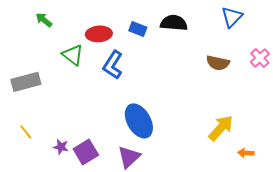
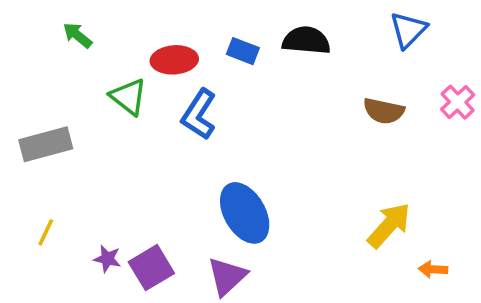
yellow line: (26, 132) -> (46, 232), turned 63

